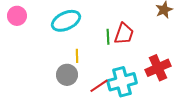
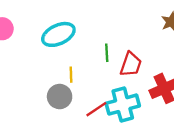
red trapezoid: (124, 34) -> (131, 64), moved

